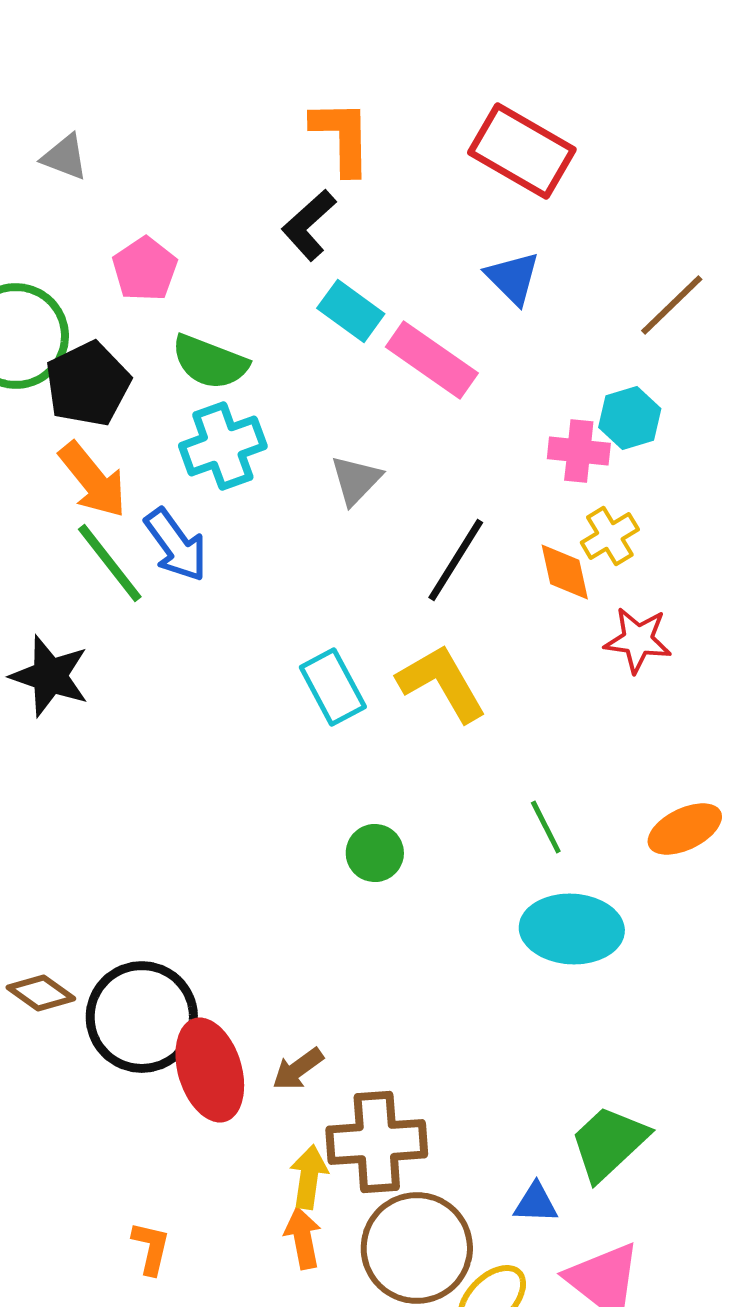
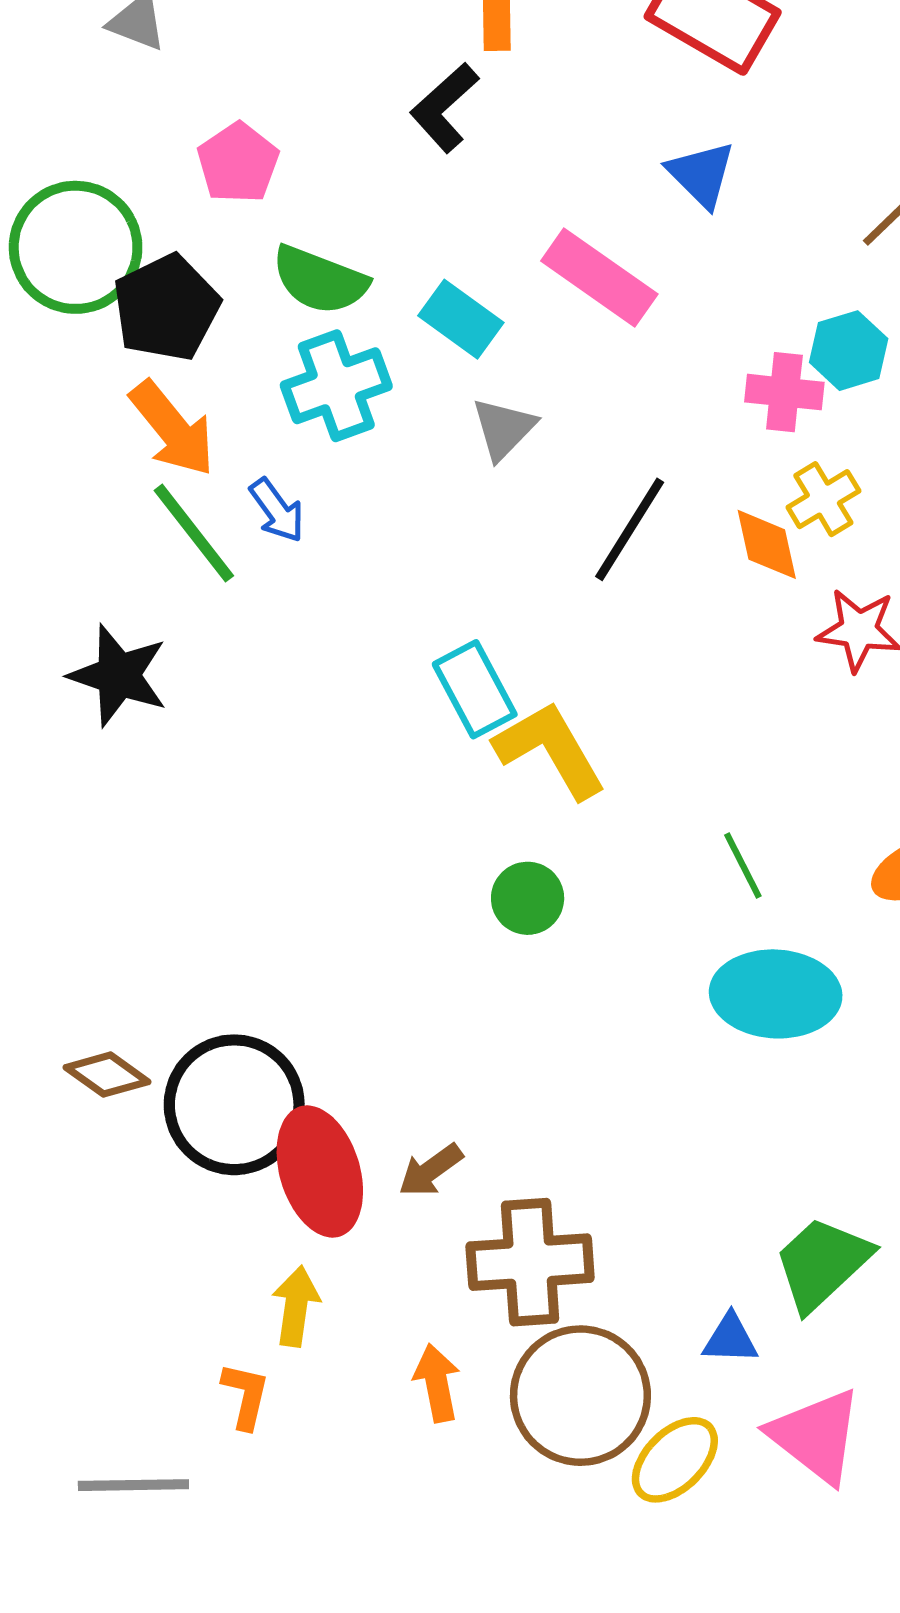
cyan rectangle: (351, 311) -> (461, 319), moved
blue arrow: (176, 545) -> (277, 510), size x0.7
yellow L-shape: (442, 683) -> (550, 750), moved
yellow arrow: (309, 1177) -> (296, 1306), moved

